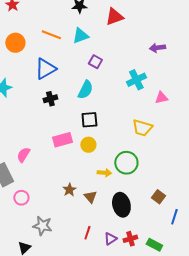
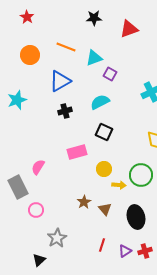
cyan triangle: (80, 36) -> (94, 58), moved
cyan semicircle: (85, 90) -> (100, 102), turned -144
black square: (89, 120) -> (104, 132), turned 30
yellow circle: (88, 145) -> (104, 169), moved
gray star: (42, 226) -> (57, 238), turned 30

